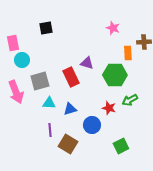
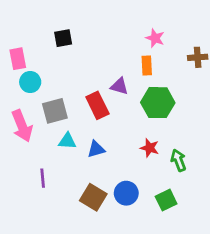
orange rectangle: (128, 53) -> (147, 66), moved
green arrow: (130, 100) -> (178, 160), moved, turned 98
blue circle: (92, 125) -> (126, 193), moved
purple line: (50, 130) -> (43, 178), moved

